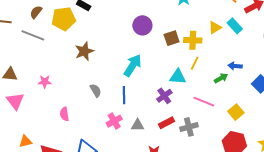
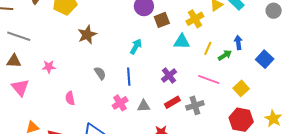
gray line: (33, 35) -> (19, 36), moved
brown square: (172, 38) -> (162, 20), moved
yellow cross: (193, 40) -> (195, 19), turned -30
yellow line: (195, 63) -> (208, 48), moved
cyan arrow: (133, 65) -> (136, 46), size x0.7
blue arrow: (235, 66) -> (238, 42), turned 80
cyan triangle: (178, 77) -> (182, 42), moved

